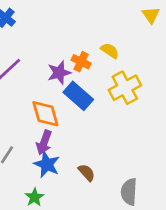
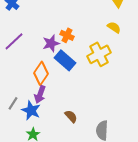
yellow semicircle: (110, 51) -> (114, 27), moved
orange diamond: (45, 114) -> (41, 73), turned 50
blue star: (47, 164) -> (31, 110), moved

